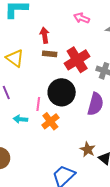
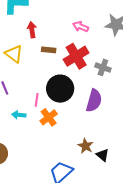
pink arrow: (82, 18) -> (81, 27), moved
red arrow: (45, 35) -> (32, 30), moved

